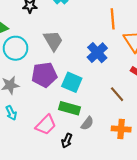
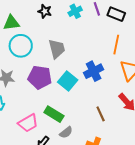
cyan square: (72, 82) -> (68, 81), moved

